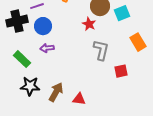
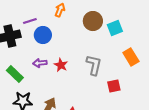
red star: (89, 24) -> (61, 65), moved
blue circle: (43, 26) -> (43, 35), moved

